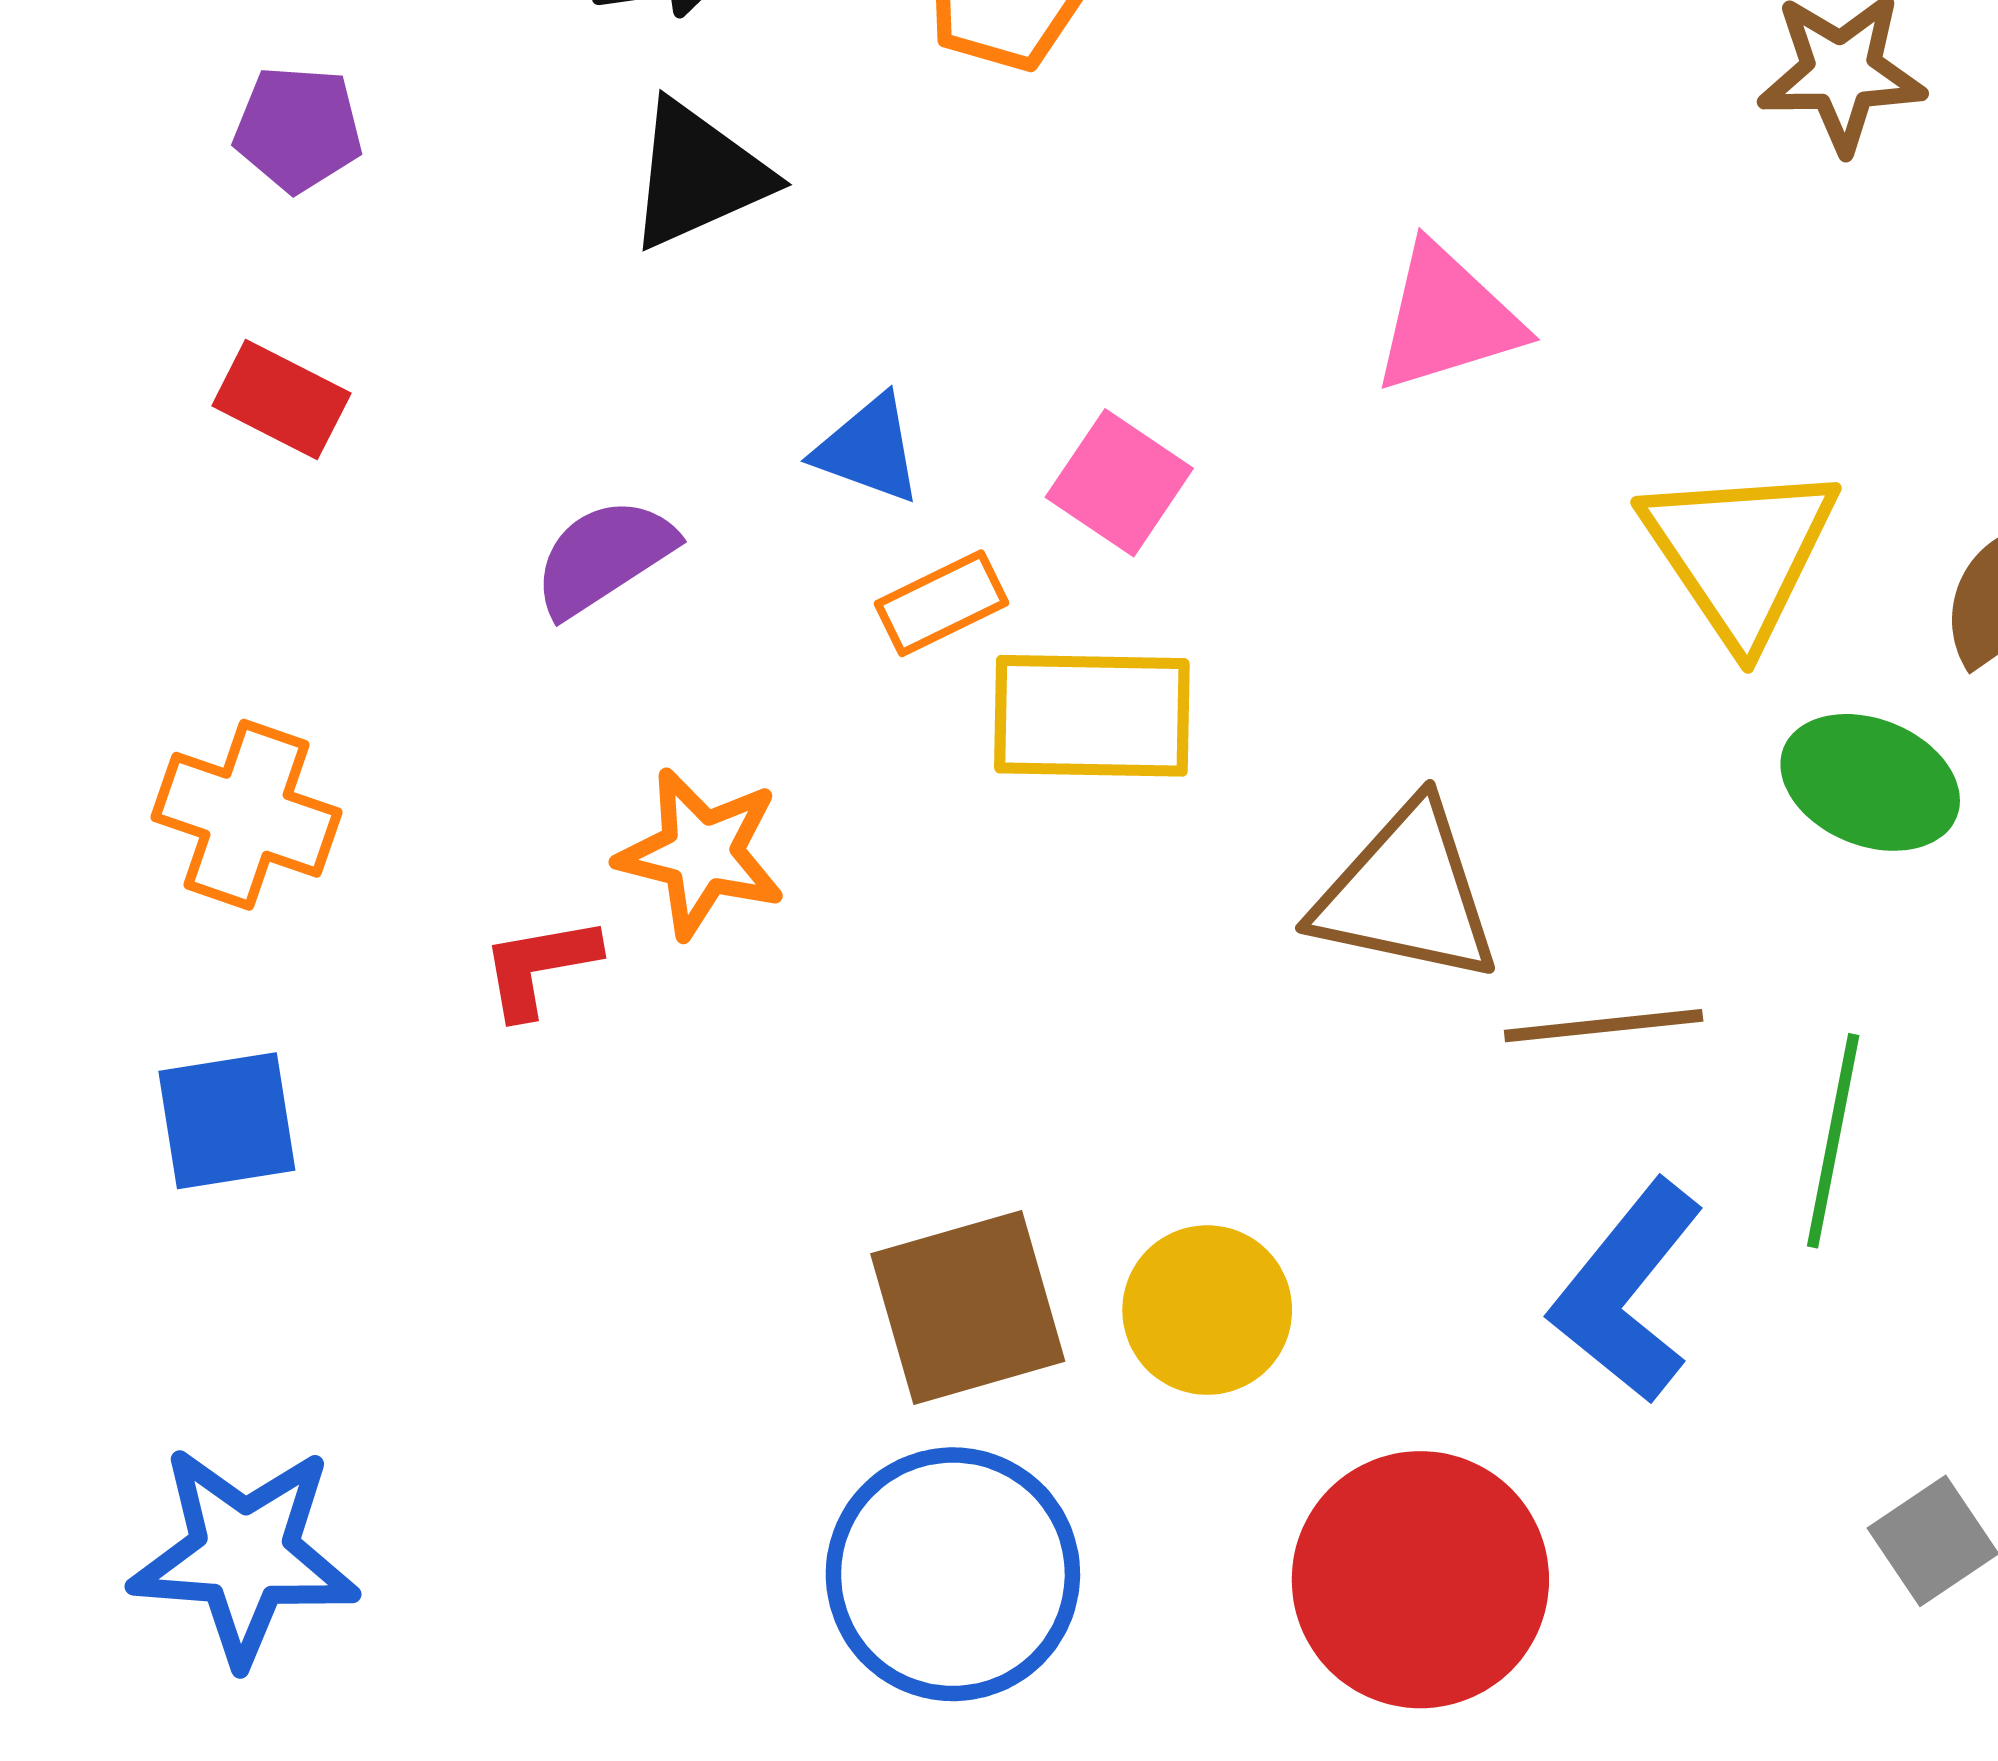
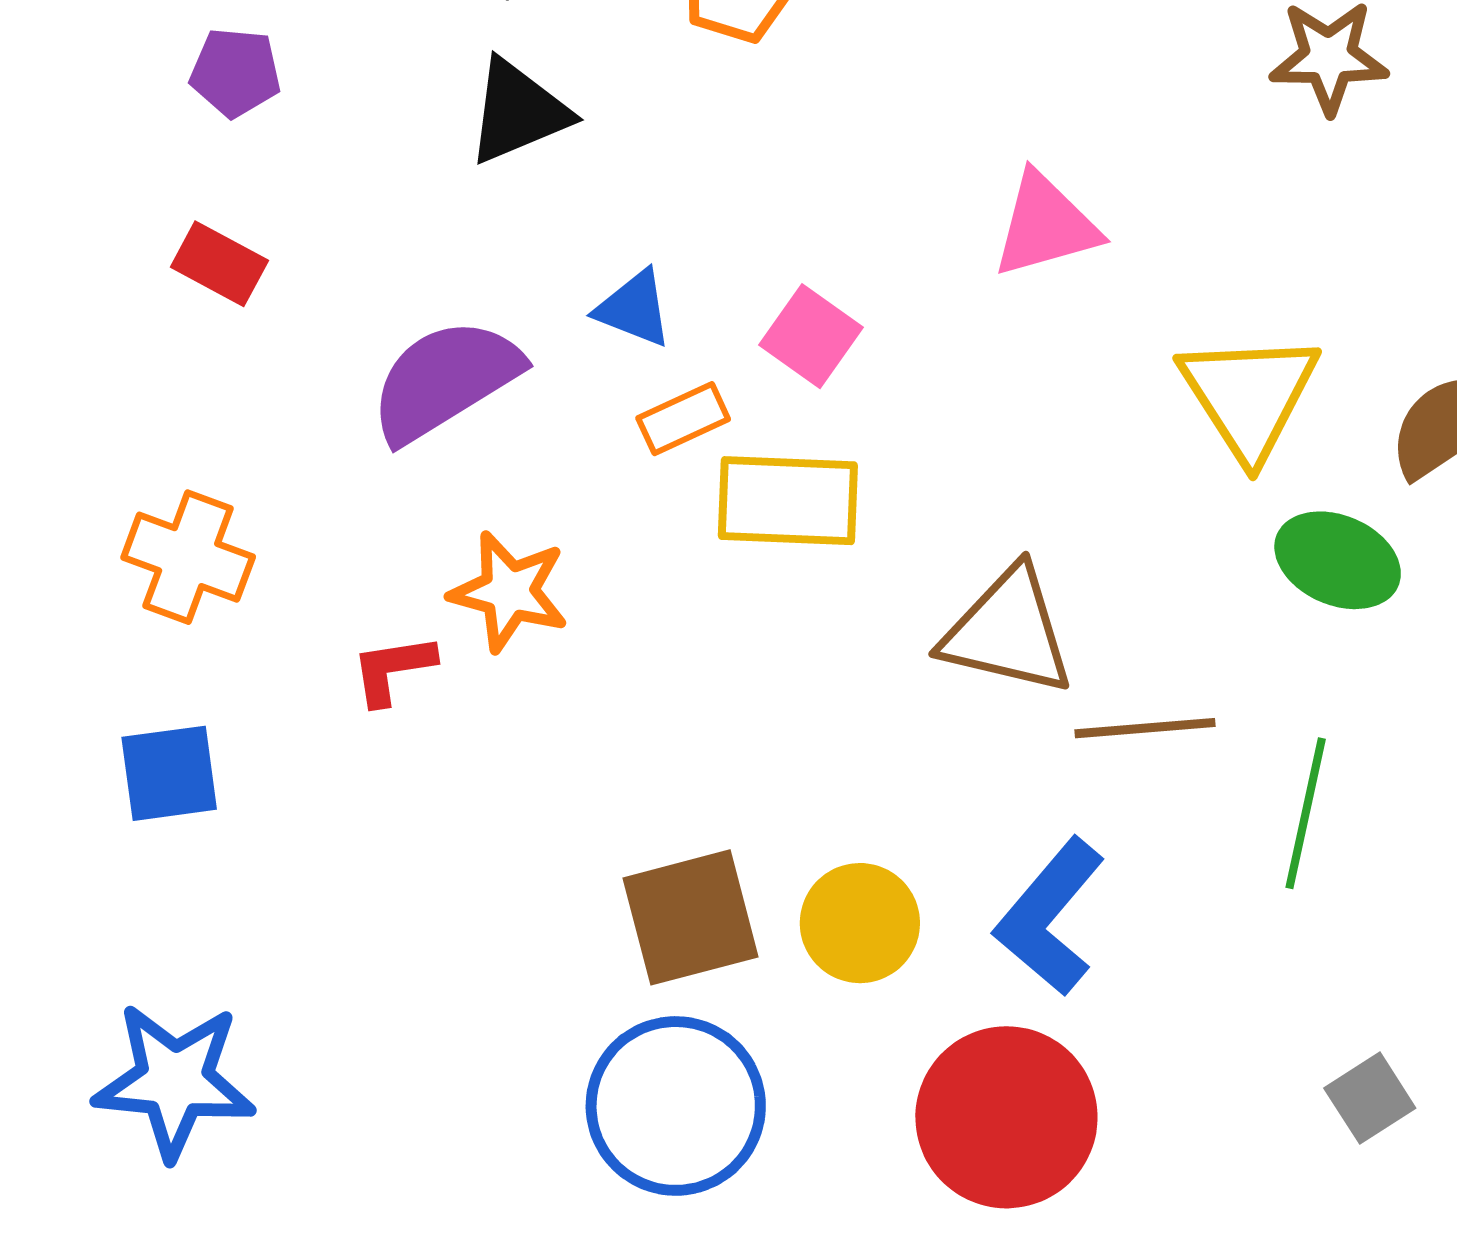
purple semicircle: (604, 557) -> (445, 380), size x1.5
blue L-shape: (1627, 1291) -> (1050, 917), moved

